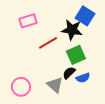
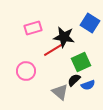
black star: (72, 30) -> (64, 37), moved
pink circle: (21, 87) -> (26, 71), moved

